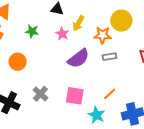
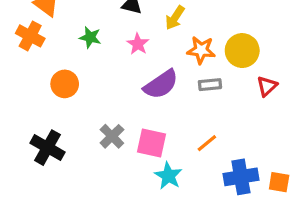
yellow circle: (121, 21) -> (242, 51), moved
yellow arrow: (78, 23) -> (175, 18), moved
gray cross: (40, 94) -> (112, 136), moved
cyan star: (96, 115) -> (168, 176), moved

